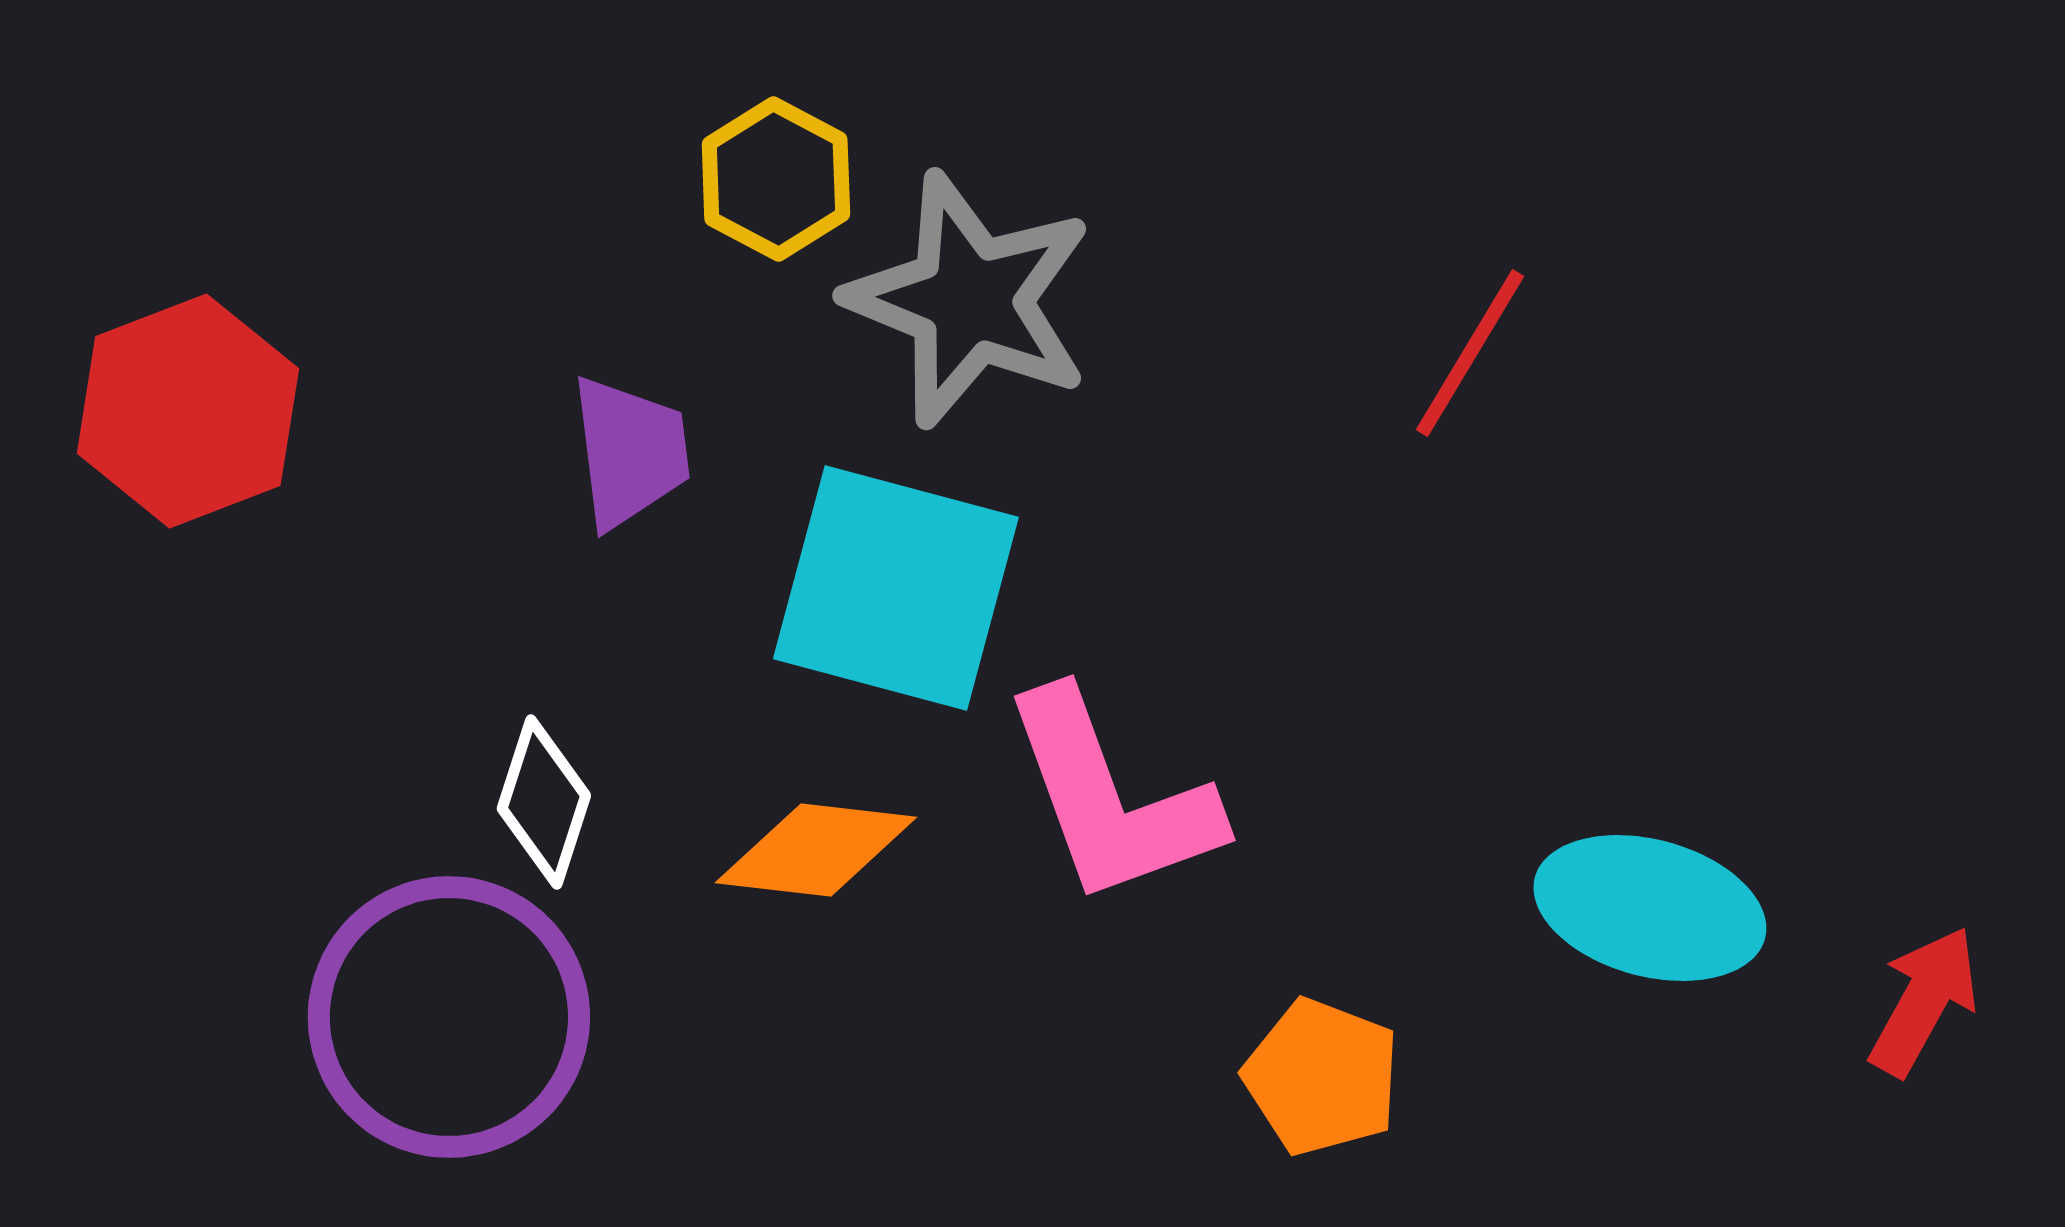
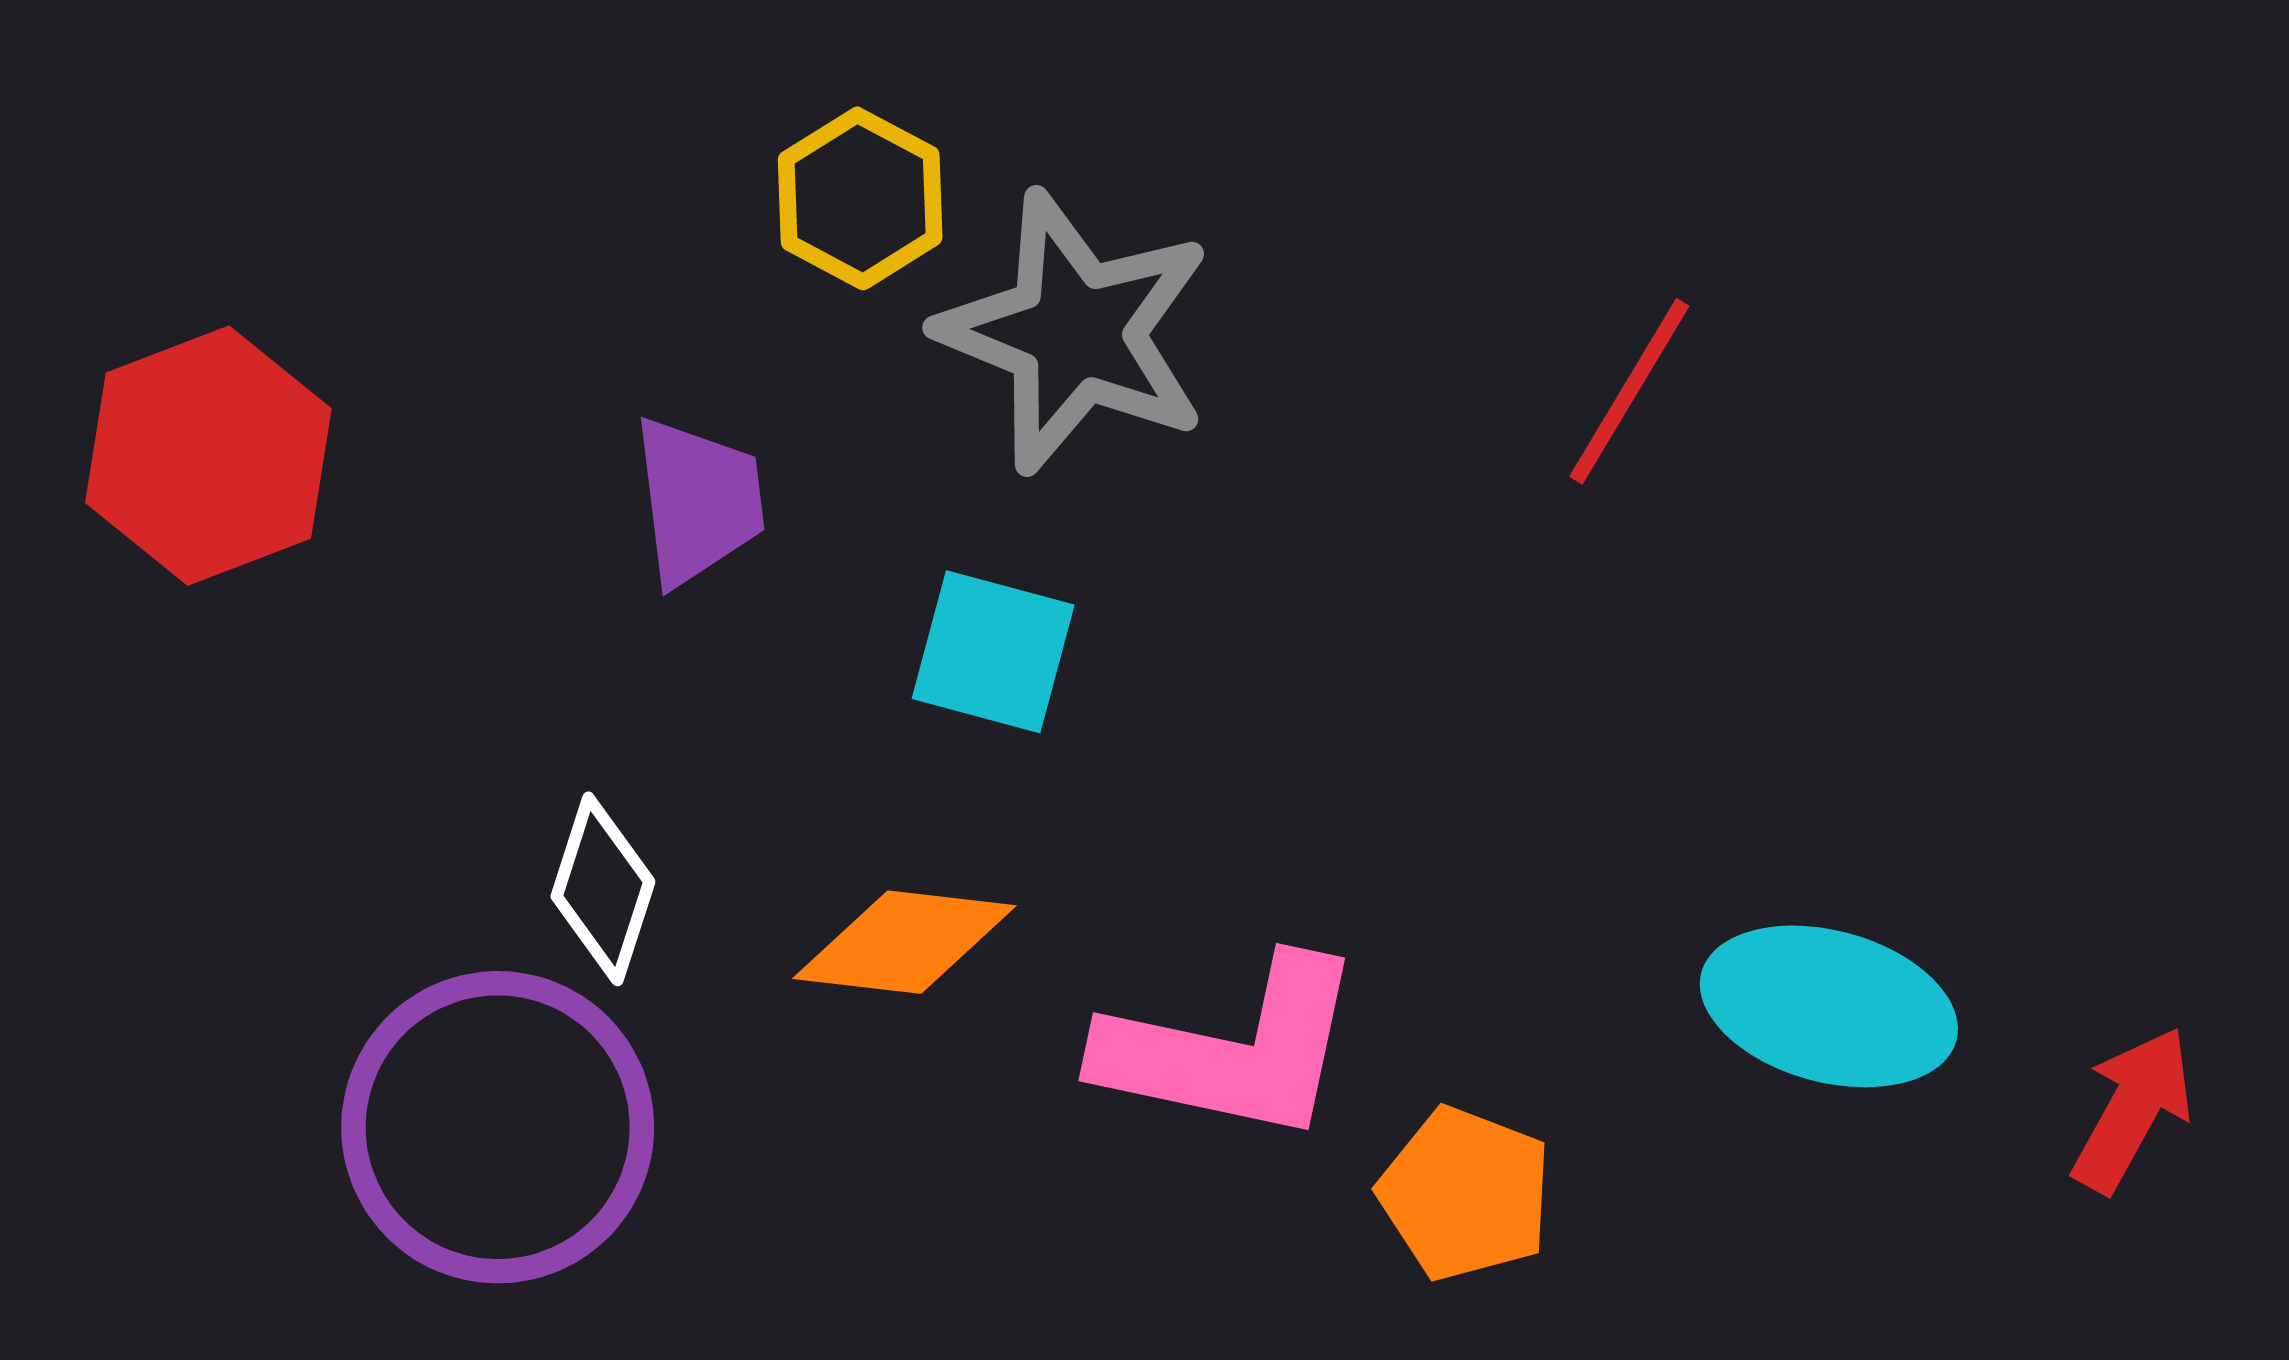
cyan square: (896, 588) -> (993, 652), size x0.6
pink L-shape: (1111, 798) -> (1231, 1050), moved, turned -58

